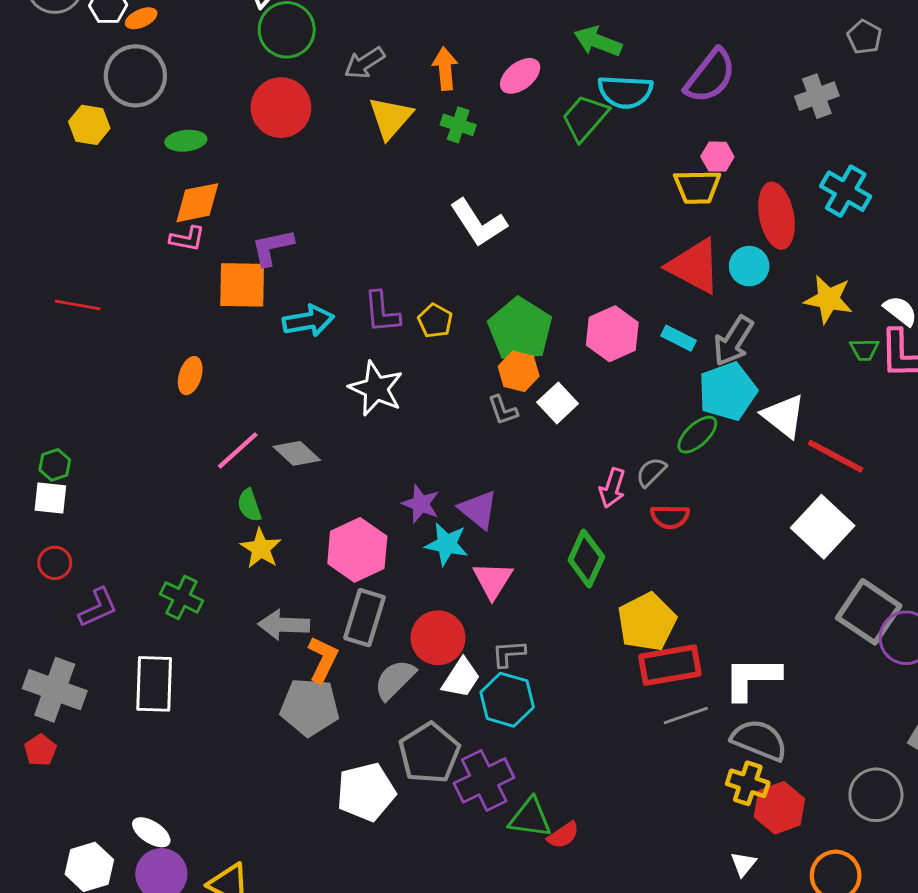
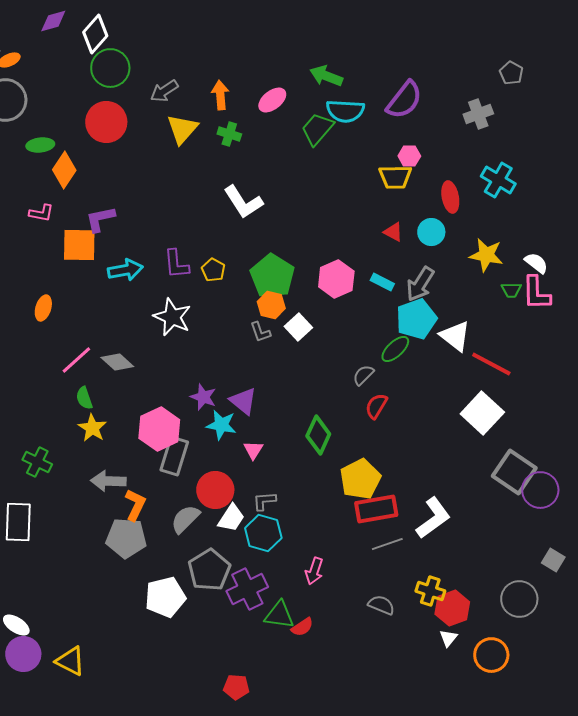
orange diamond: (197, 203) -> (64, 170), moved, turned -45
red ellipse: (777, 216) -> (450, 197), size x0.7
red triangle: (694, 266) -> (393, 232), size x0.5
pink arrow: (612, 488) -> (314, 571), moved
red semicircle: (670, 517) -> (376, 406), turned 120
pink triangle: (493, 580) -> (253, 450), size x0.7
gray rectangle: (364, 618) -> (174, 456), moved
white L-shape: (752, 678) -> (433, 518), turned 144
gray semicircle: (759, 740) -> (381, 605), moved, size x0.7
white triangle: (743, 864) -> (448, 638), moved

